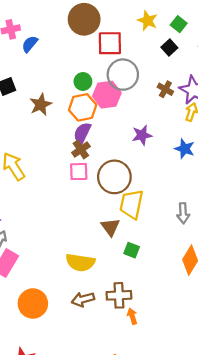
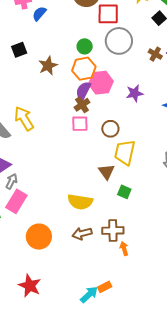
pink hexagon: (107, 95) -> (101, 83), moved
brown circle: (114, 177) -> (110, 129), size x0.6

